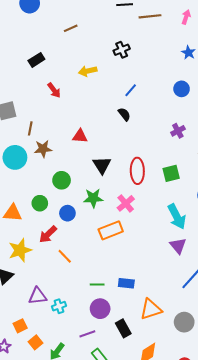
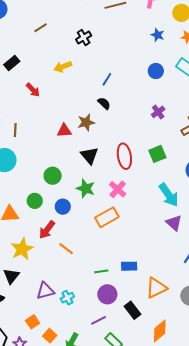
black cross: (122, 50) -> (84, 37), moved
brown star: (43, 149) -> (86, 122), moved
green star: (93, 198) -> (86, 188), turned 30

